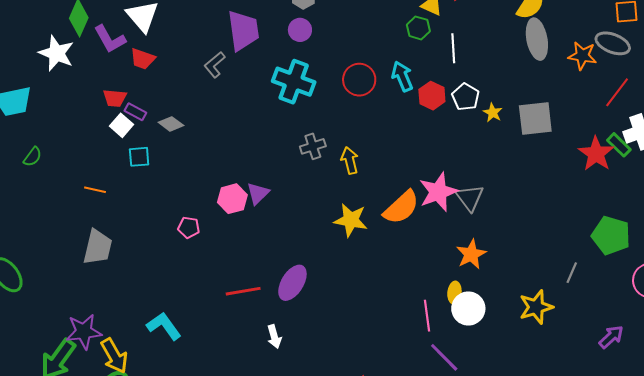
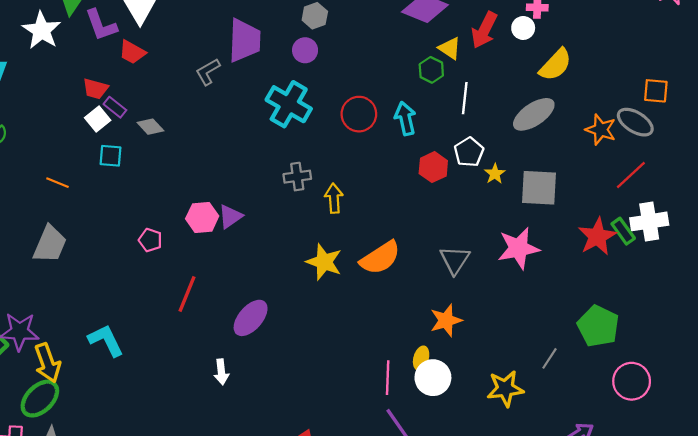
gray ellipse: (537, 39) -> (534, 114), moved, turned 57
red hexagon: (432, 96) -> (433, 167), moved
pink star: (438, 192) -> (518, 248), moved
red line: (243, 291) -> (187, 294), moved, turned -68

